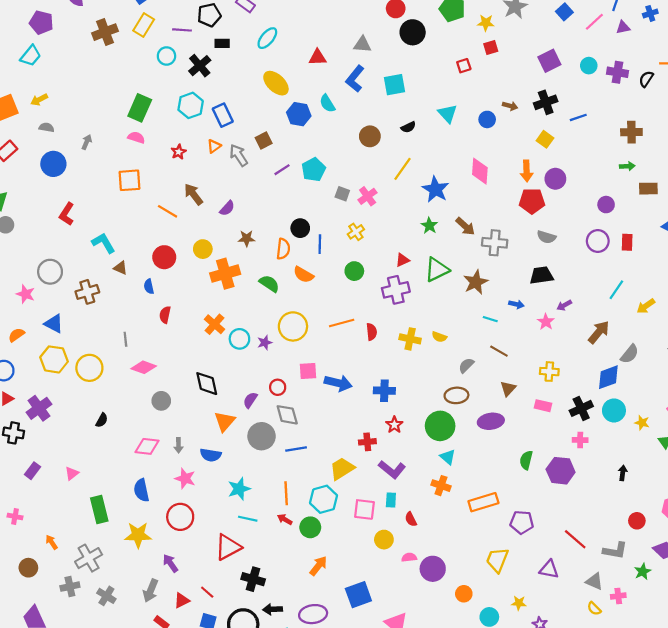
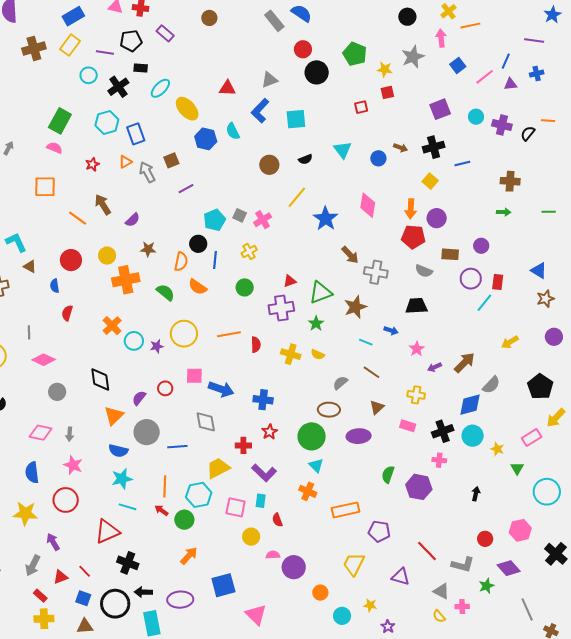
cyan ellipse: (267, 38) -> (160, 88), moved
gray triangle: (362, 44) -> (270, 80), turned -30
cyan pentagon: (314, 170) -> (215, 220), moved
brown rectangle: (648, 189) -> (450, 254), moved
green star: (429, 226) -> (316, 323), moved
cyan line: (616, 290) -> (484, 303), moved
purple arrow: (564, 305) -> (435, 367), moved
gray diamond: (287, 415) -> (206, 422), moved
blue semicircle: (211, 455) -> (118, 451), moved

